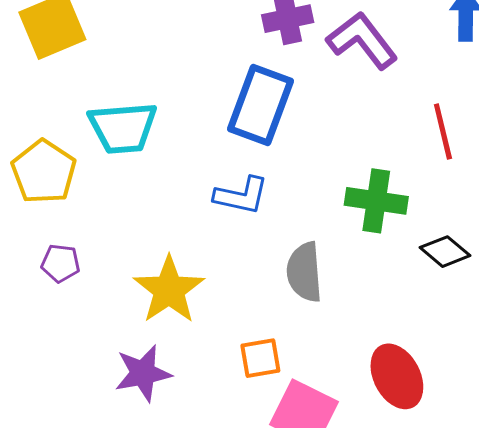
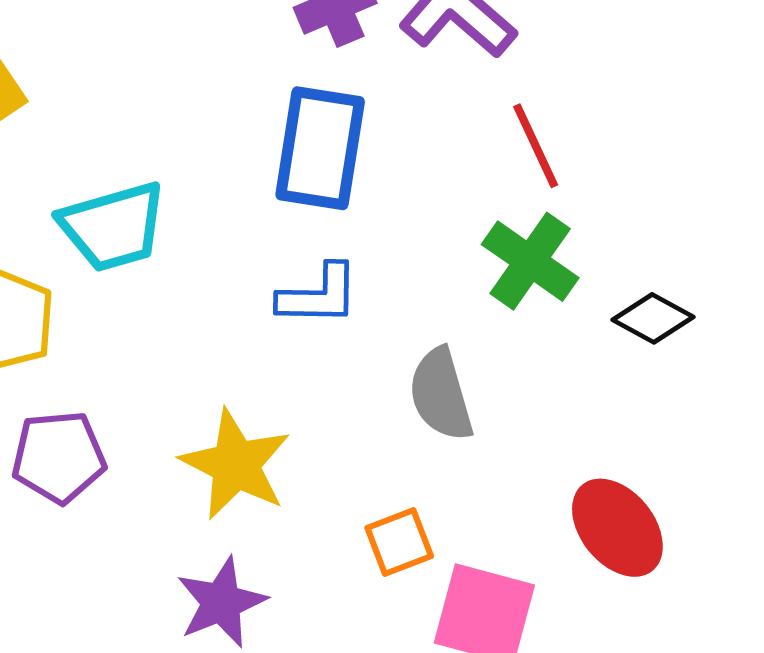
red line: (443, 131) -> (536, 146), moved
green cross: (376, 201) -> (530, 261), turned 38
purple pentagon: (61, 263) -> (59, 457), size x1.5

